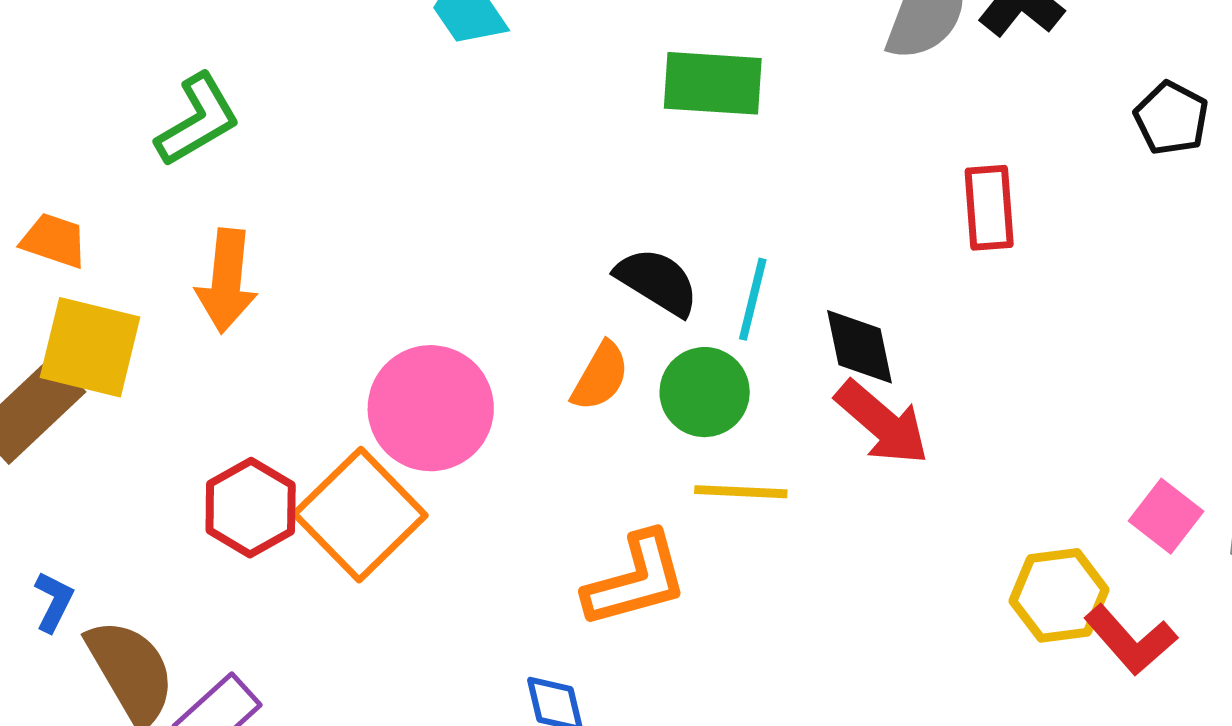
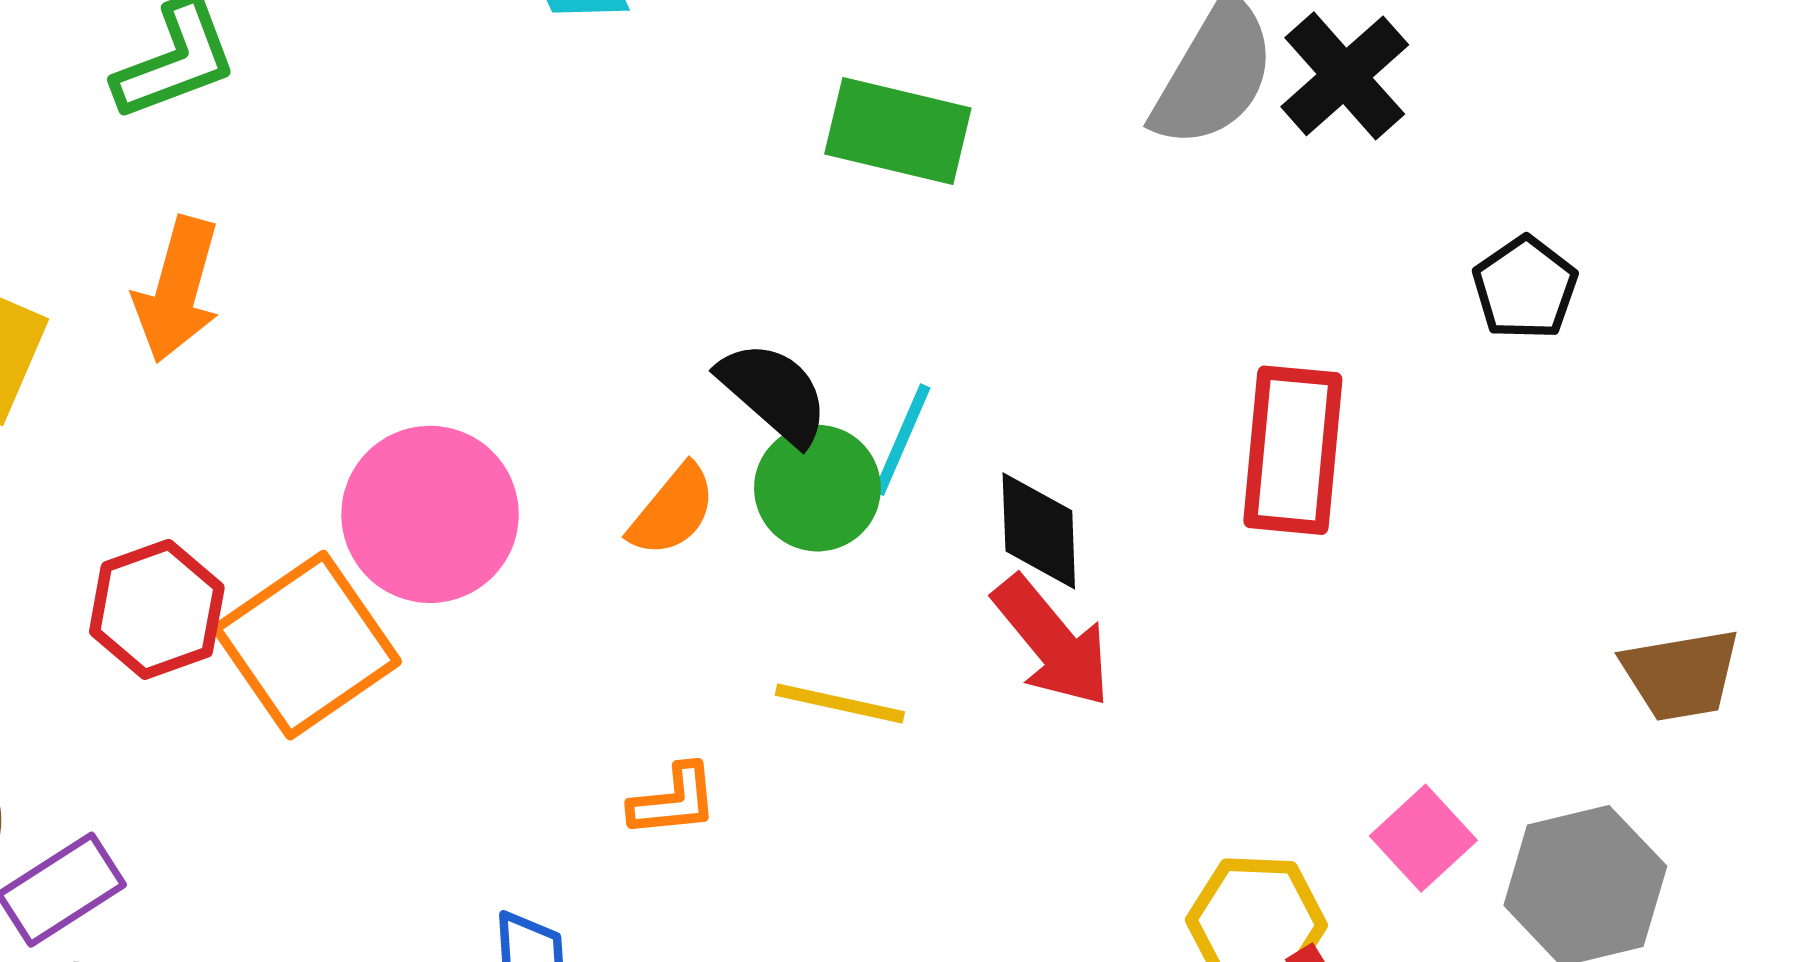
red rectangle: (989, 208) -> (1293, 450), moved, size x1.4
green circle: (705, 392) -> (817, 488), moved
orange L-shape: (636, 580) -> (674, 801), size x0.6

